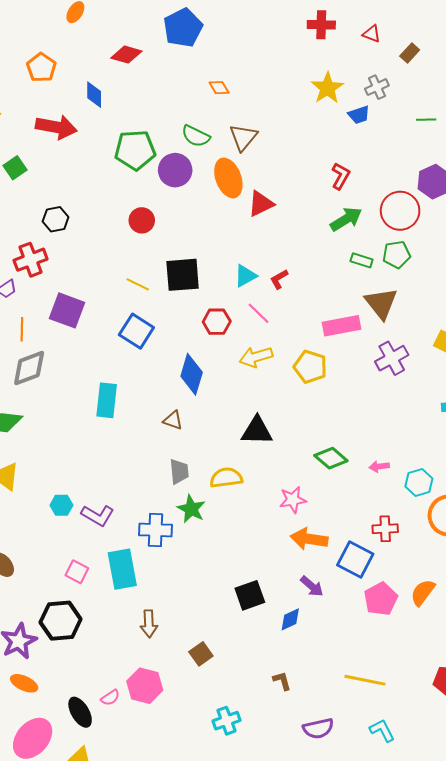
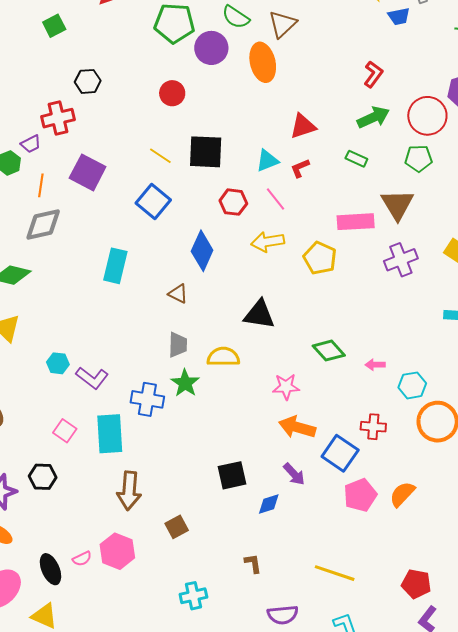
red triangle: (261, 204) -> (303, 126), moved
green rectangle: (362, 260) -> (356, 159), moved
black hexagon: (61, 621) -> (43, 477), size x0.7
brown arrow: (149, 624) -> (129, 491), size x1.4

